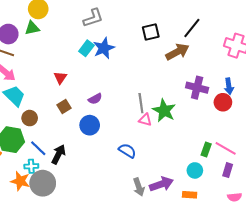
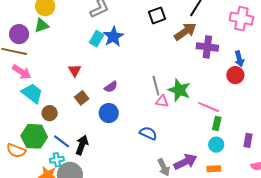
purple cross: (197, 88) -> (207, 47), moved
pink line: (226, 148) -> (209, 107), moved
green rectangle: (206, 150) -> (217, 124), moved

